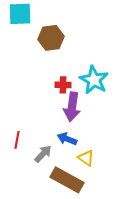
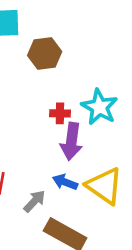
yellow triangle: (86, 158) -> (105, 186), moved, size x1.8

